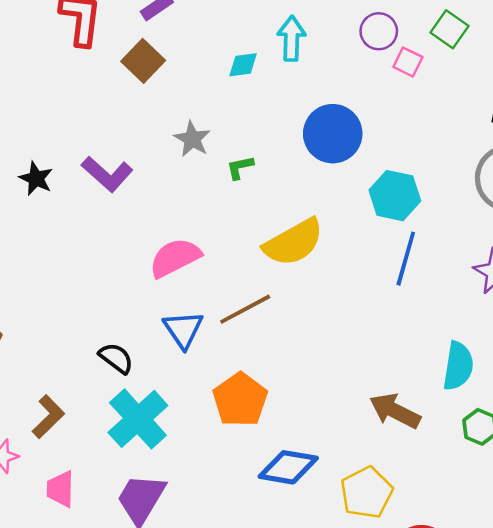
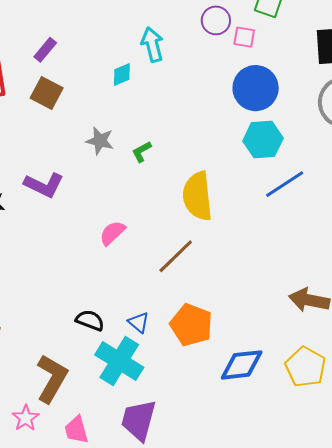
blue circle: (333, 134) -> (256, 88), moved
yellow semicircle: (294, 242) -> (197, 196), turned 129
pink semicircle: (175, 258) -> (112, 233), size x0.7
blue line: (406, 259) -> (285, 184), turned 57
blue triangle: (183, 329) -> (139, 322), moved, size x0.7
brown L-shape: (48, 417) -> (52, 378), size x1.4

